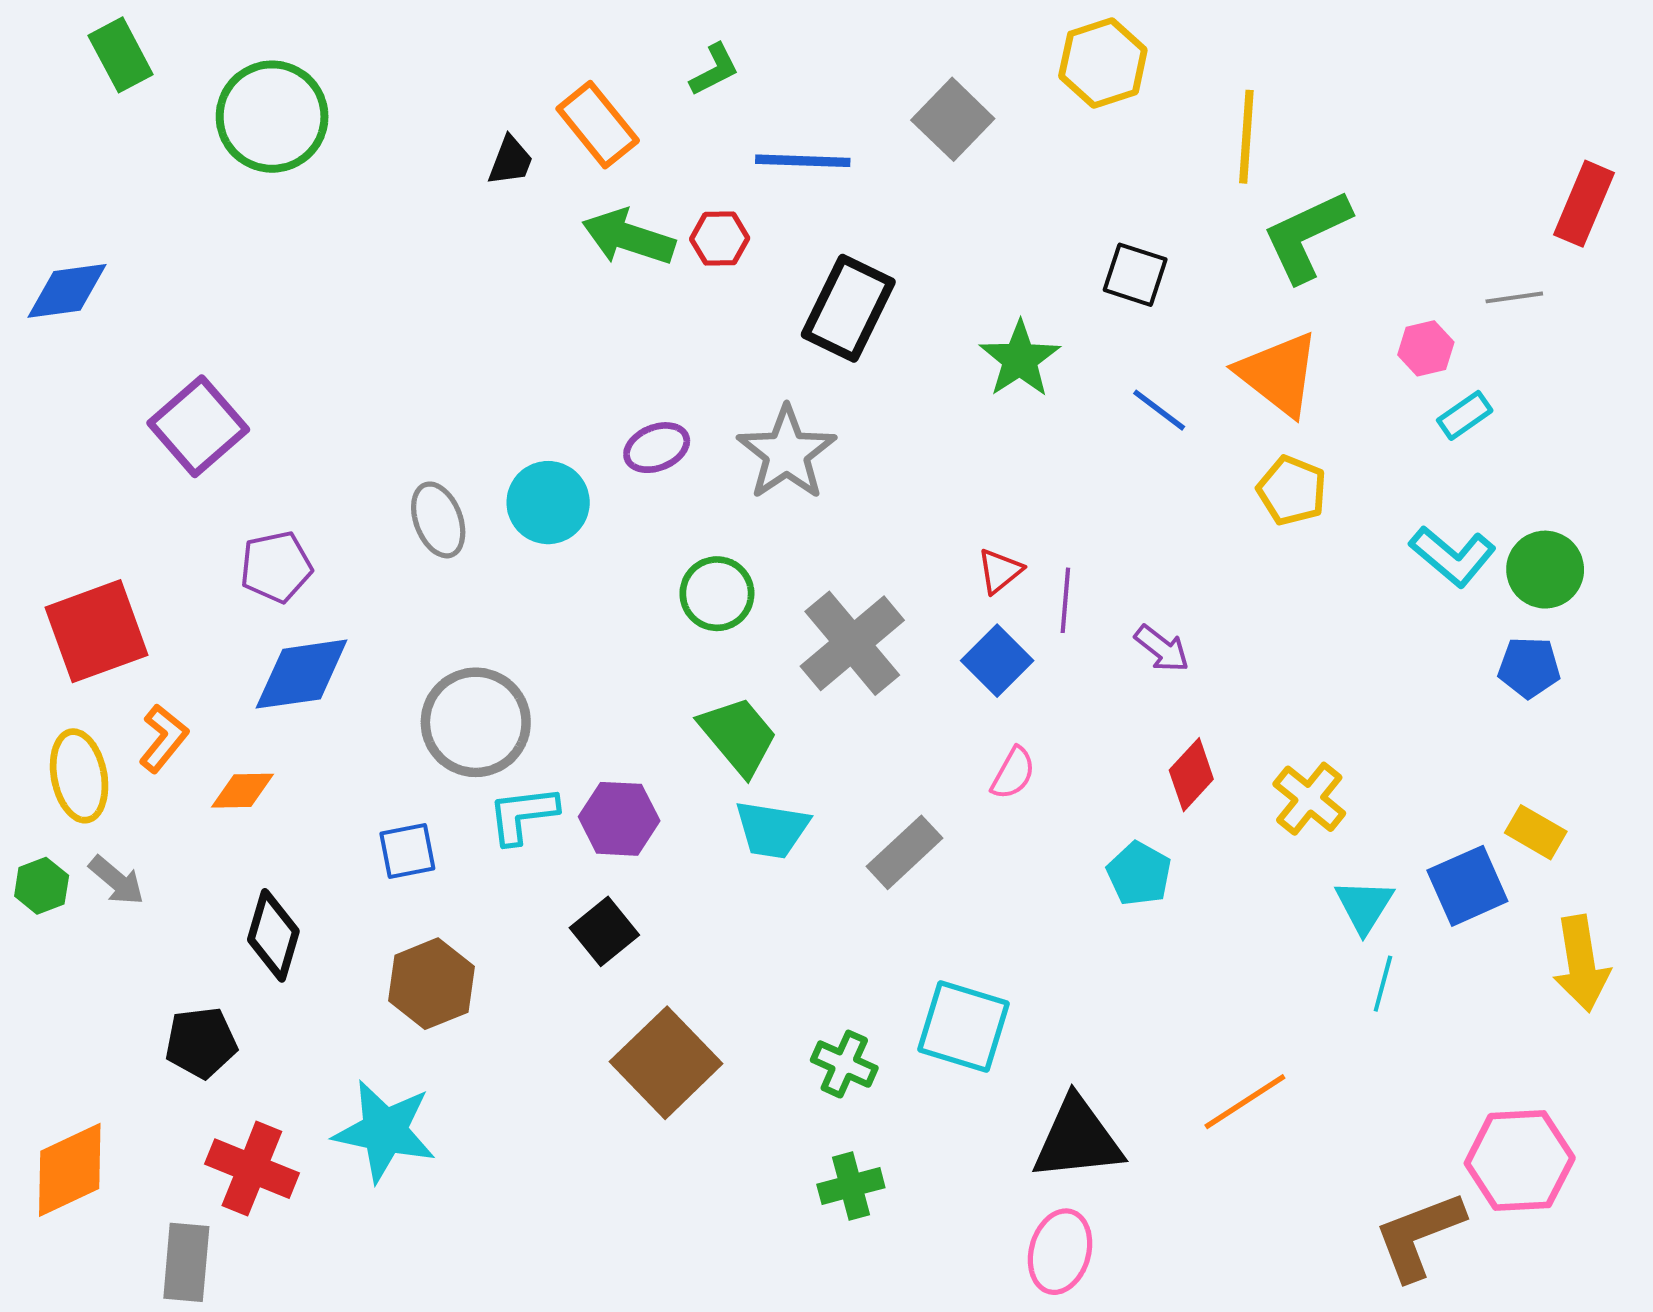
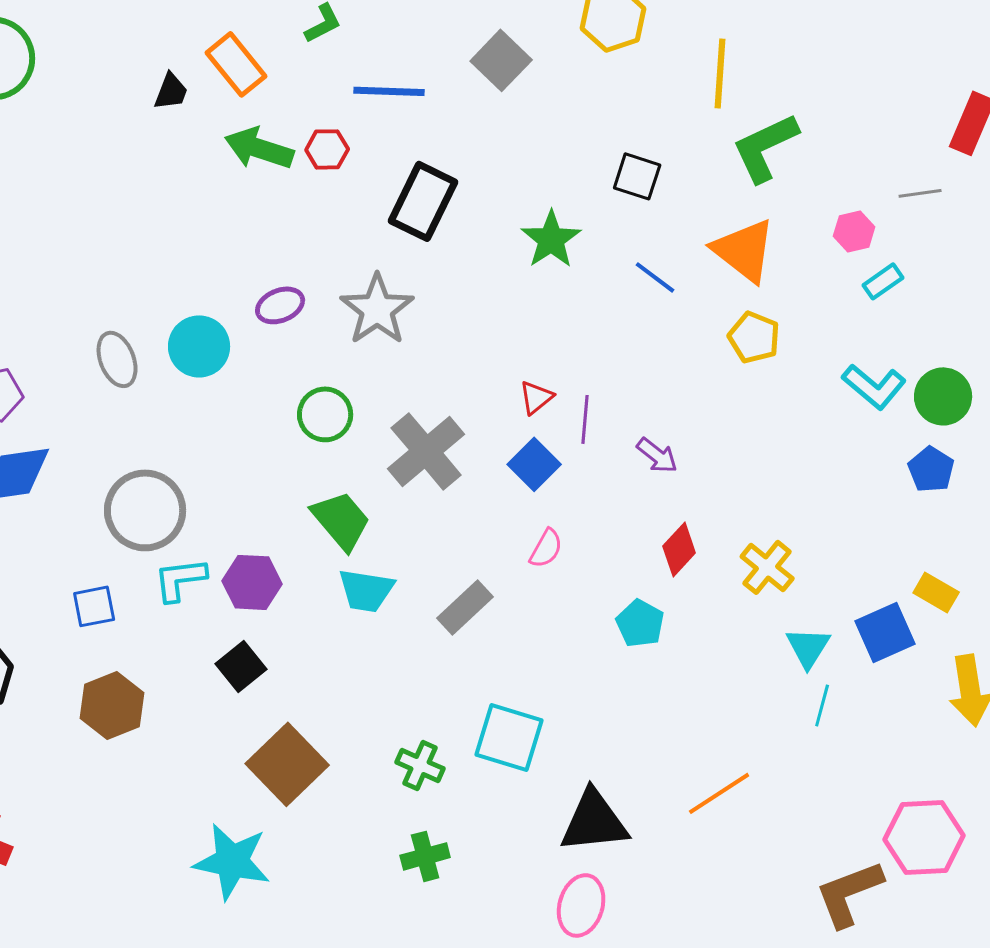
blue pentagon: (1529, 667) -> (931, 469), turned 30
cyan star: (385, 1131) -> (232, 861), moved

